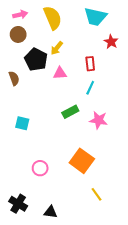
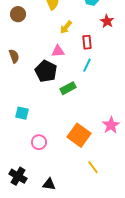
yellow arrow: (57, 48) -> (66, 27), moved
black pentagon: (36, 60) -> (46, 71), moved
pink star: (99, 120) -> (111, 125), moved, turned 30
cyan square: (22, 123) -> (22, 113), moved

